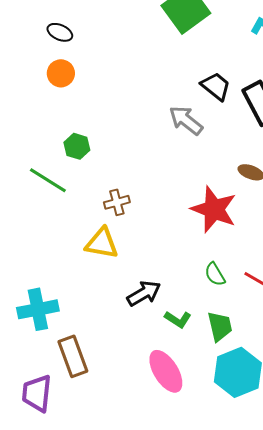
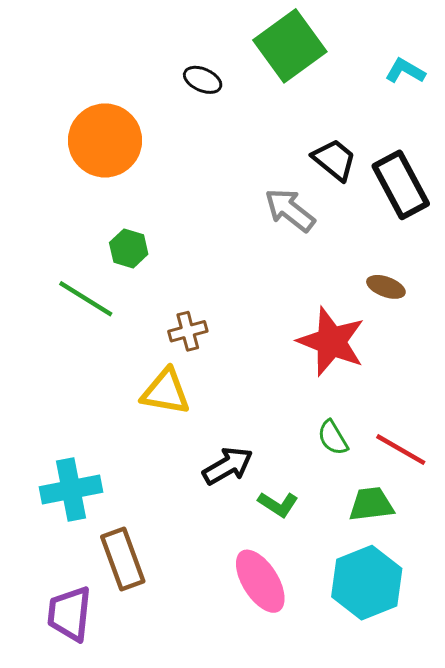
black ellipse: (60, 32) -> (203, 80), moved
orange circle: (61, 73) -> (105, 140), size x1.8
green trapezoid: (220, 326) -> (371, 504), moved, turned -84

